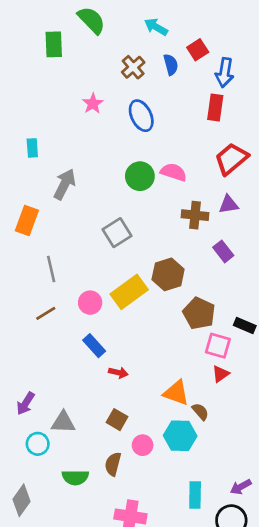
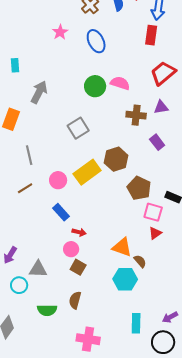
pink circle: (143, 445) -> (71, 249), moved

